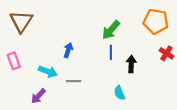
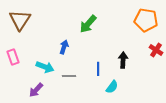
green arrow: (111, 30) -> (88, 24), moved
blue line: (111, 52) -> (98, 69), moved
cyan semicircle: (119, 93) -> (112, 87), turned -120

